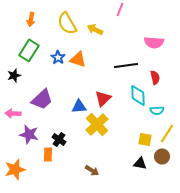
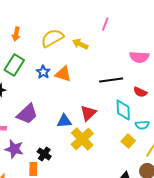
yellow semicircle: (67, 23) -> (52, 38), turned 90
red semicircle: (155, 77) -> (140, 92), turned 128
yellow square: (145, 139) -> (128, 141), moved, turned 32

